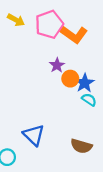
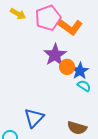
purple star: (57, 65) -> (55, 55), size x1.6
blue triangle: (34, 135) -> (34, 118), turned 30

